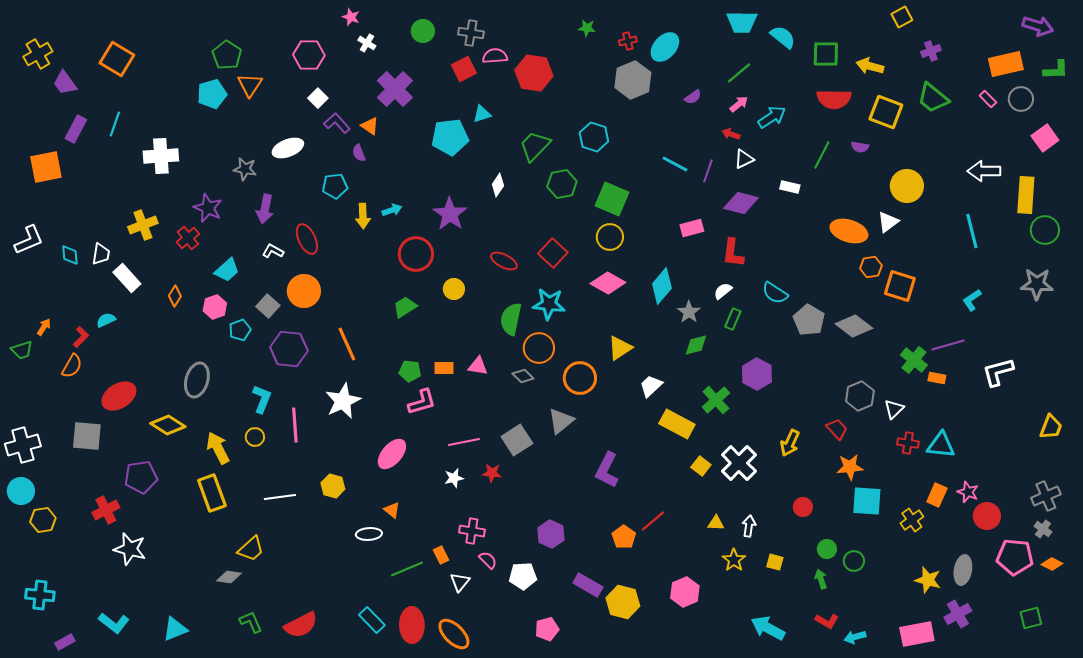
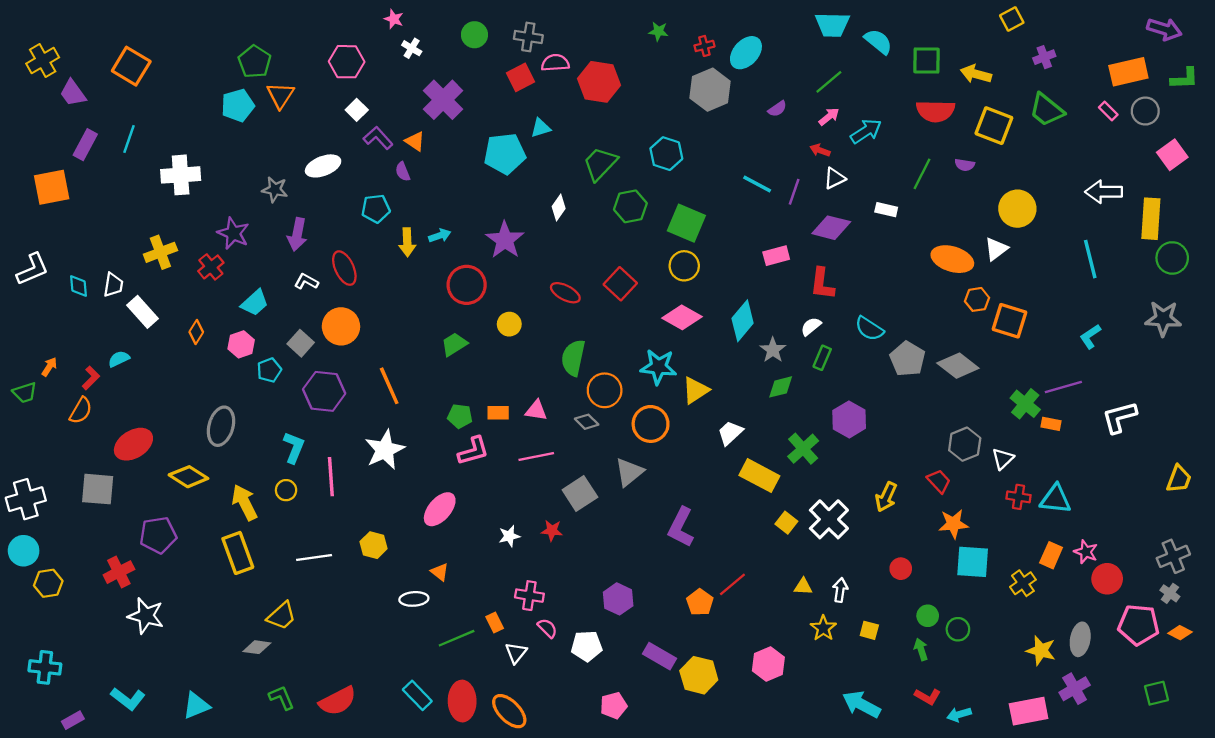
cyan star: (549, 304) -> (658, 367), moved
pink line: (464, 442) -> (536, 456), moved

